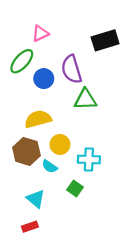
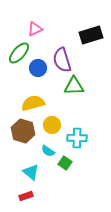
cyan semicircle: (50, 166) -> (48, 151), moved

